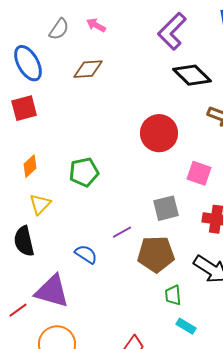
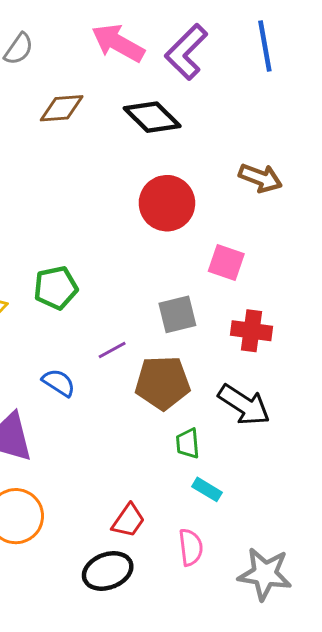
pink arrow: (96, 25) -> (118, 43), moved, size x1.8
black diamond: (192, 75) -> (152, 117), moved
green pentagon: (84, 172) -> (56, 288), moved

